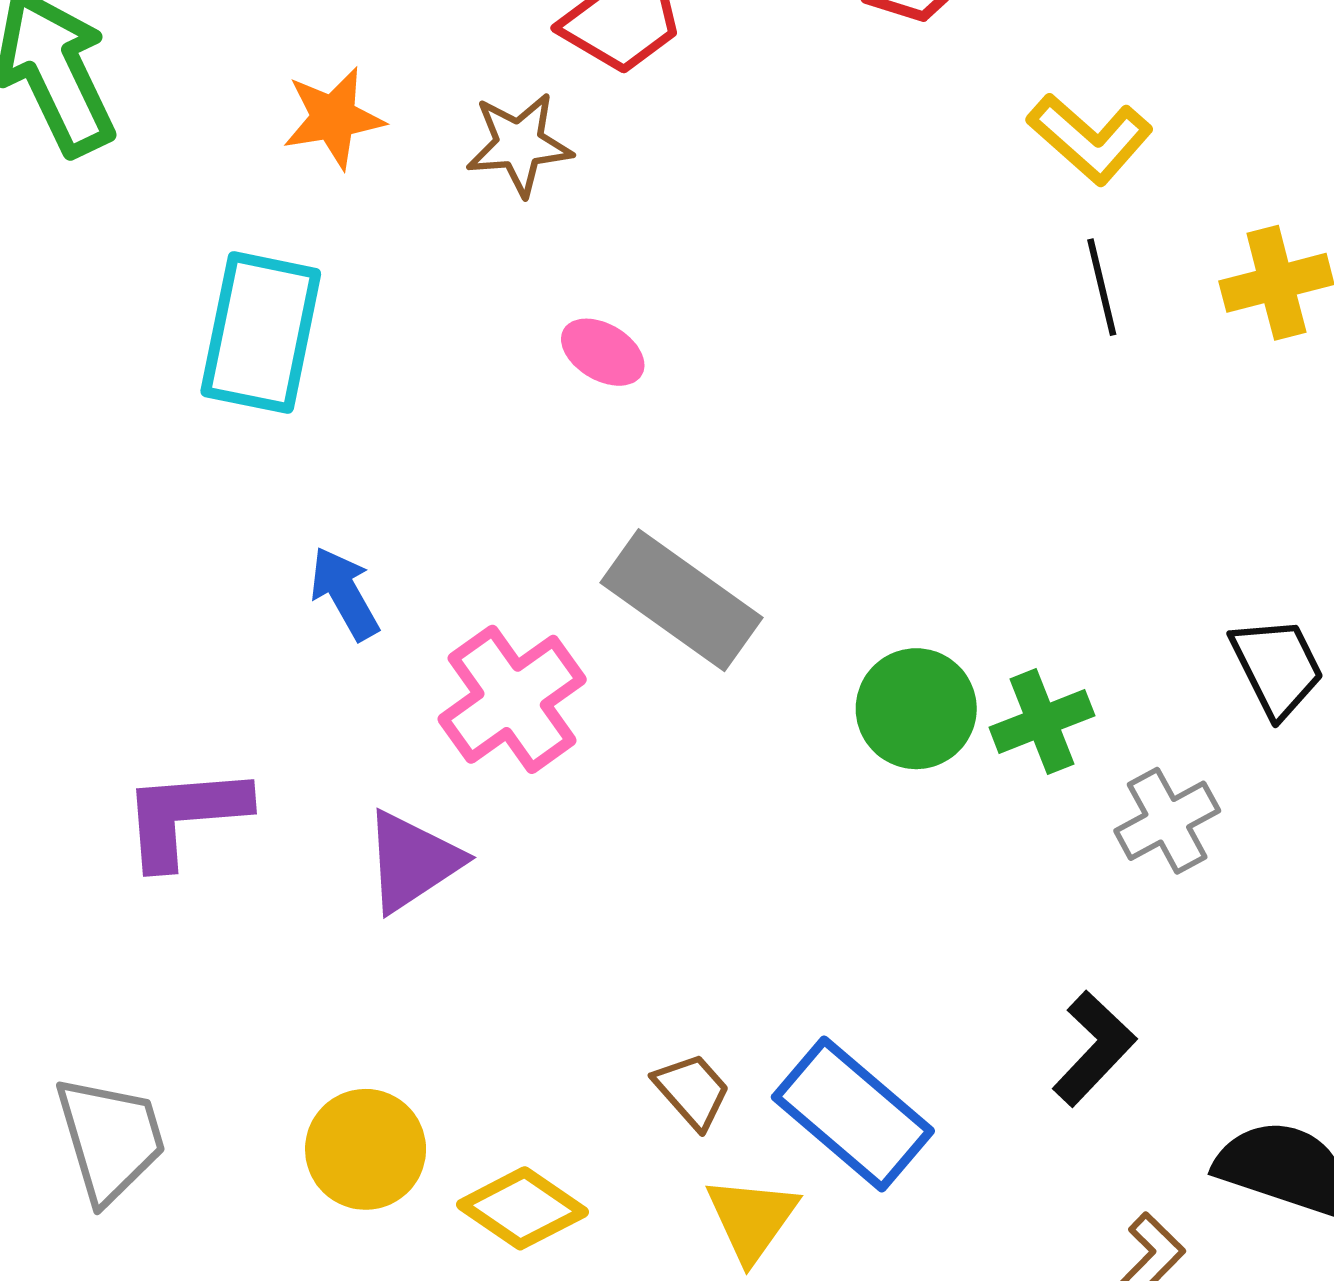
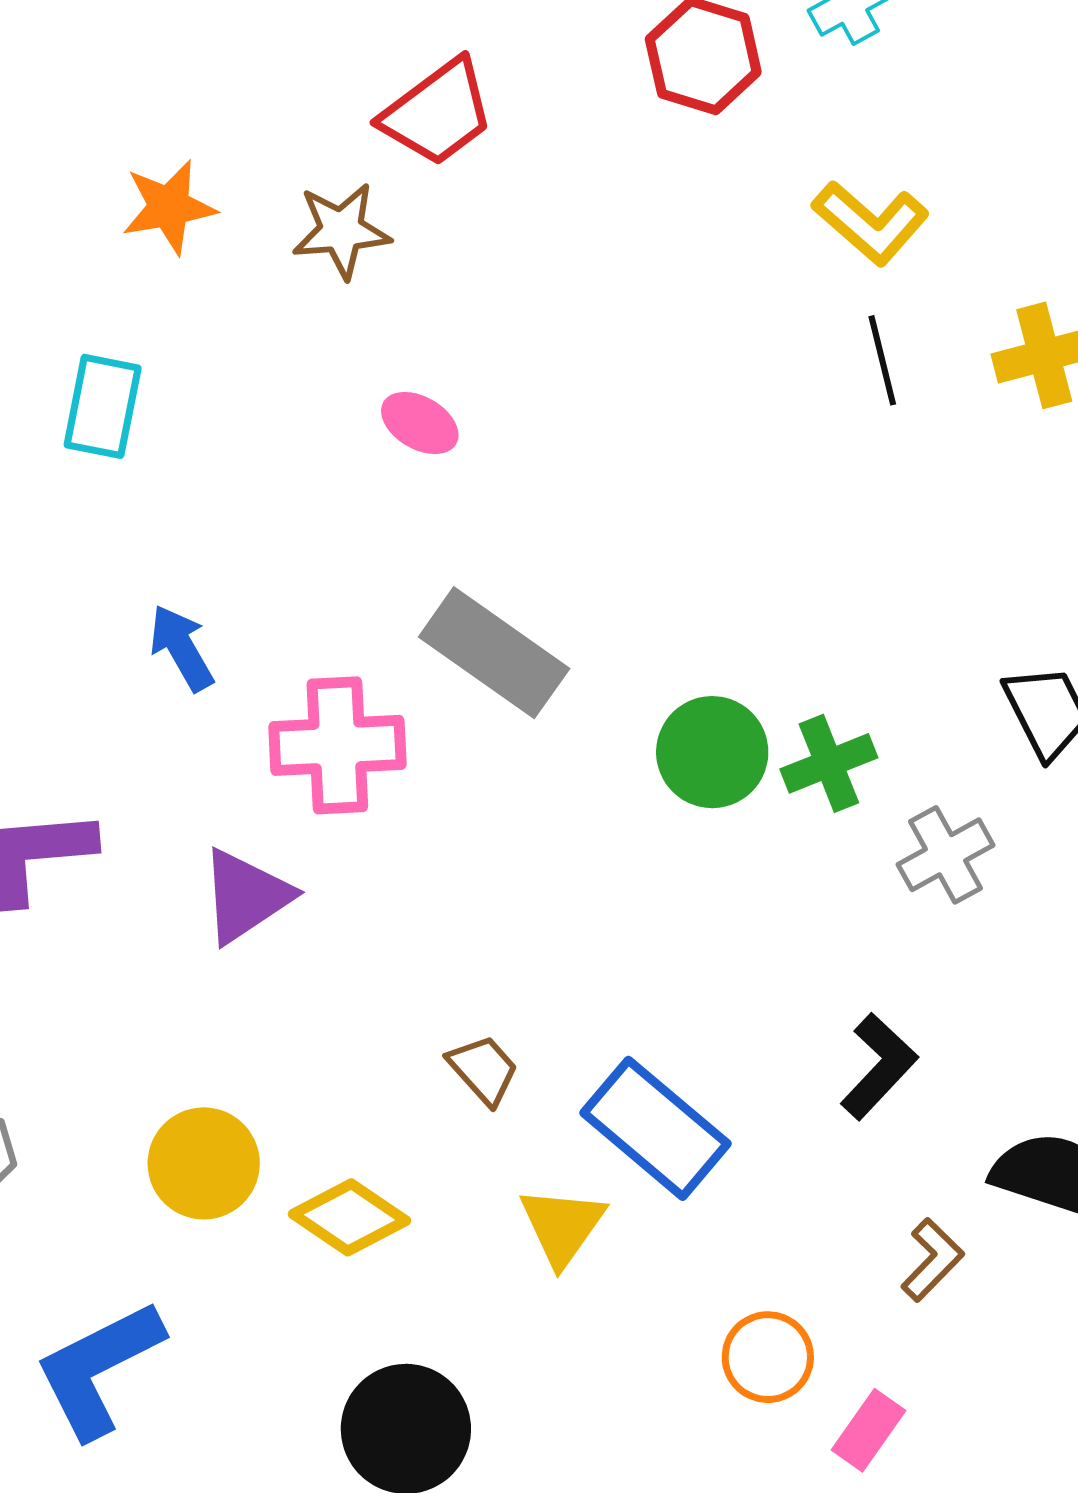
cyan rectangle: (261, 333) -> (103, 406), size x0.7
pink cross: (512, 699) -> (337, 745), turned 33
brown trapezoid: (692, 1091) -> (483, 1070), moved

